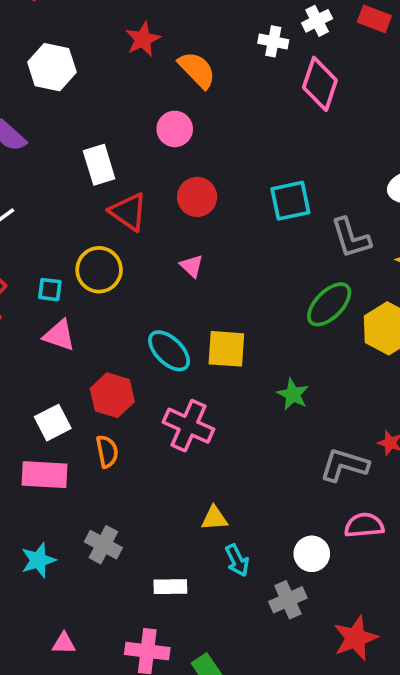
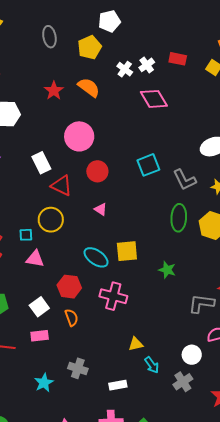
white cross: (273, 41) -> (125, 69), moved, turned 35
orange semicircle: (197, 70) -> (89, 87), moved
pink diamond: (320, 84) -> (154, 99), turned -40
pink circle: (175, 129) -> (79, 136), size x1.5
green ellipse: (329, 304) -> (179, 218), turned -32
pink rectangle: (44, 475) -> (40, 336), size x0.7

